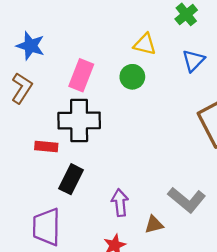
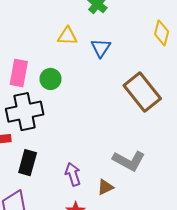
blue triangle: (193, 61) -> (101, 48), moved
green circle: (132, 77) -> (50, 79), moved

